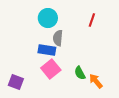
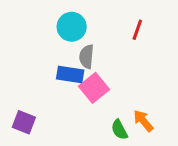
pink square: (51, 69) -> (94, 88), moved
green semicircle: (80, 73) -> (119, 130), moved

